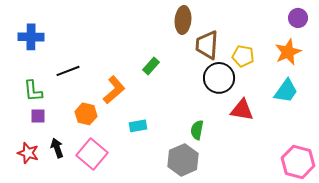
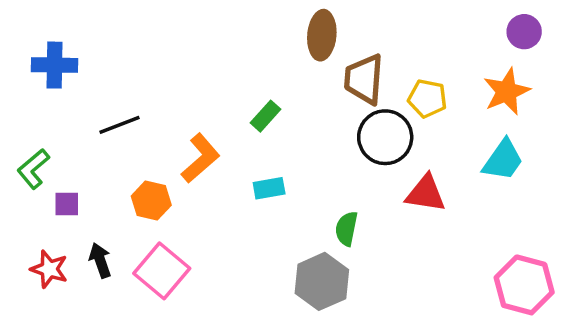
green L-shape: (33, 91) -> (33, 169), moved, turned 55
cyan rectangle: (138, 126) -> (269, 188), moved

